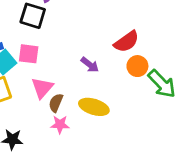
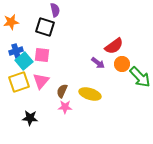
purple arrow: (90, 65) -> (98, 63), moved
pink triangle: (42, 88) -> (41, 81), moved

